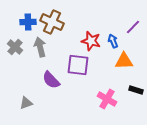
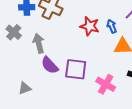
gray arrow: (40, 47) -> (39, 43), moved
purple square: (78, 65) -> (76, 69), moved

